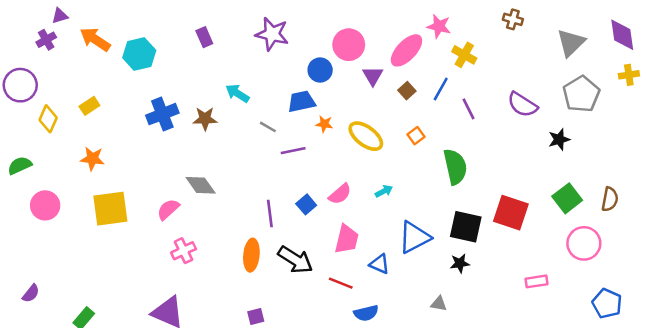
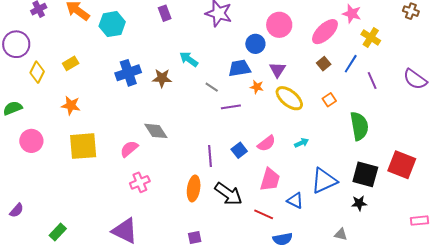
purple triangle: (373, 76) -> (277, 70), moved

